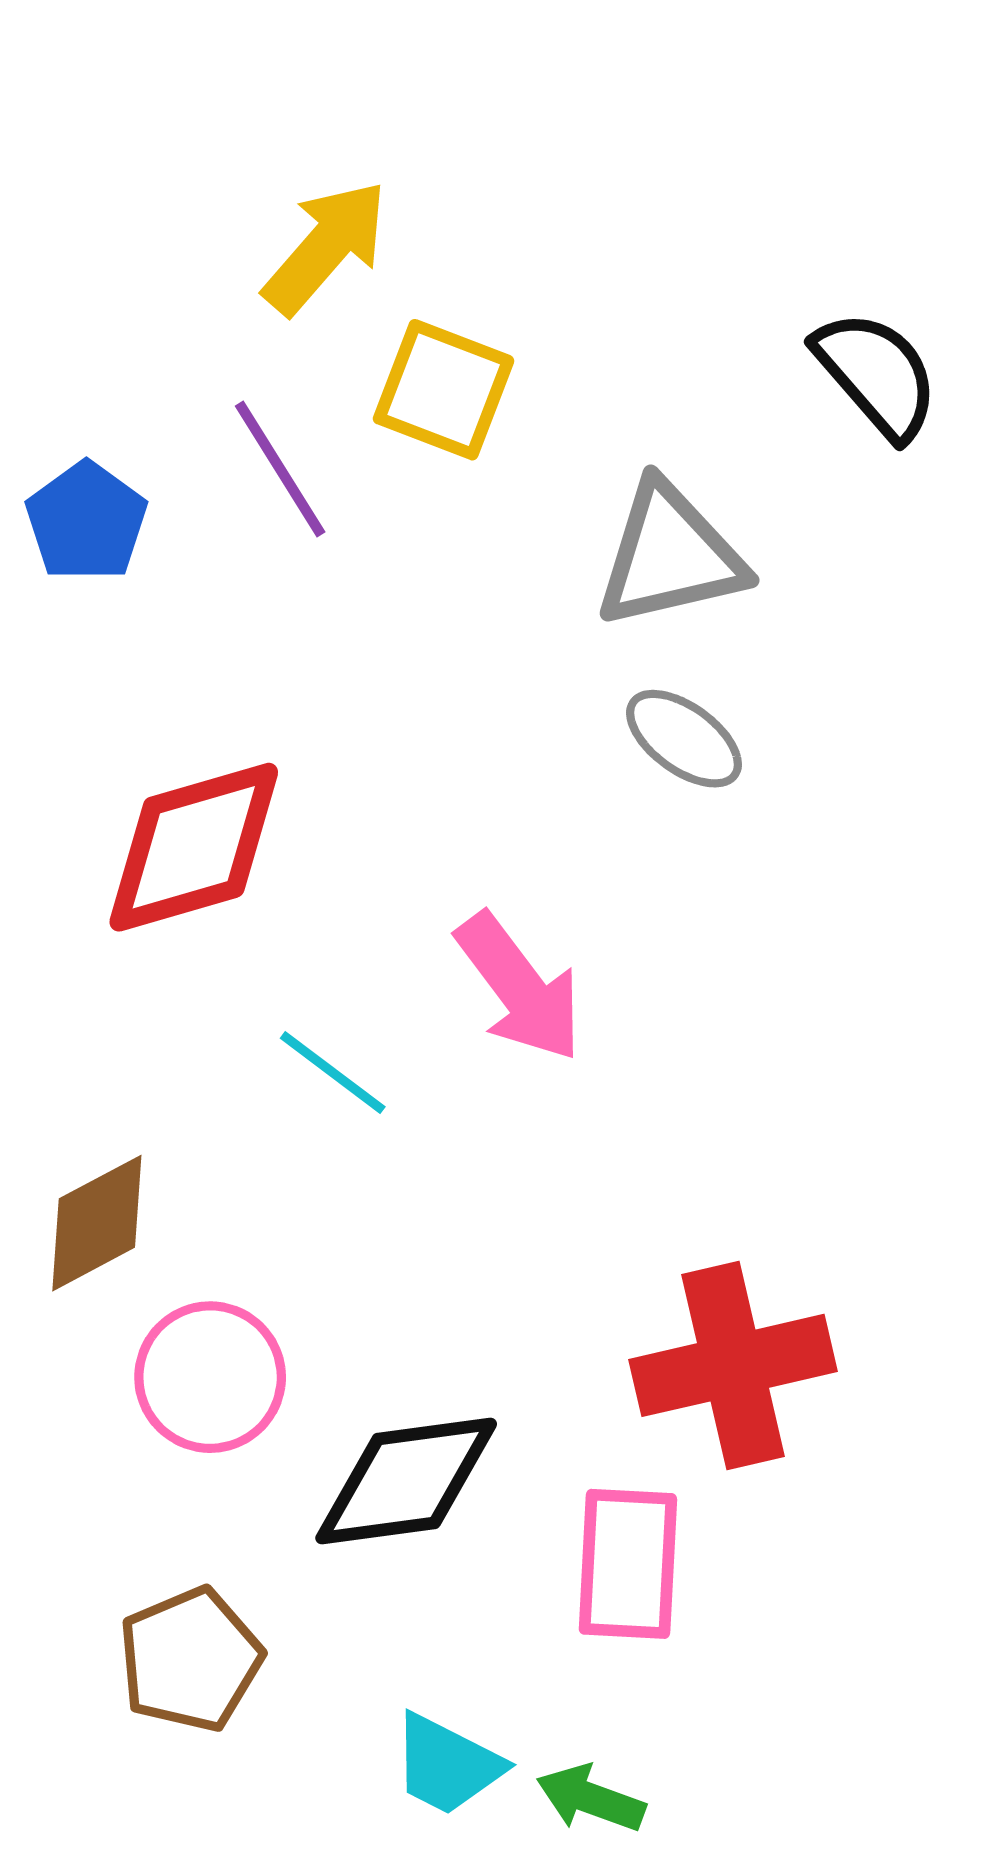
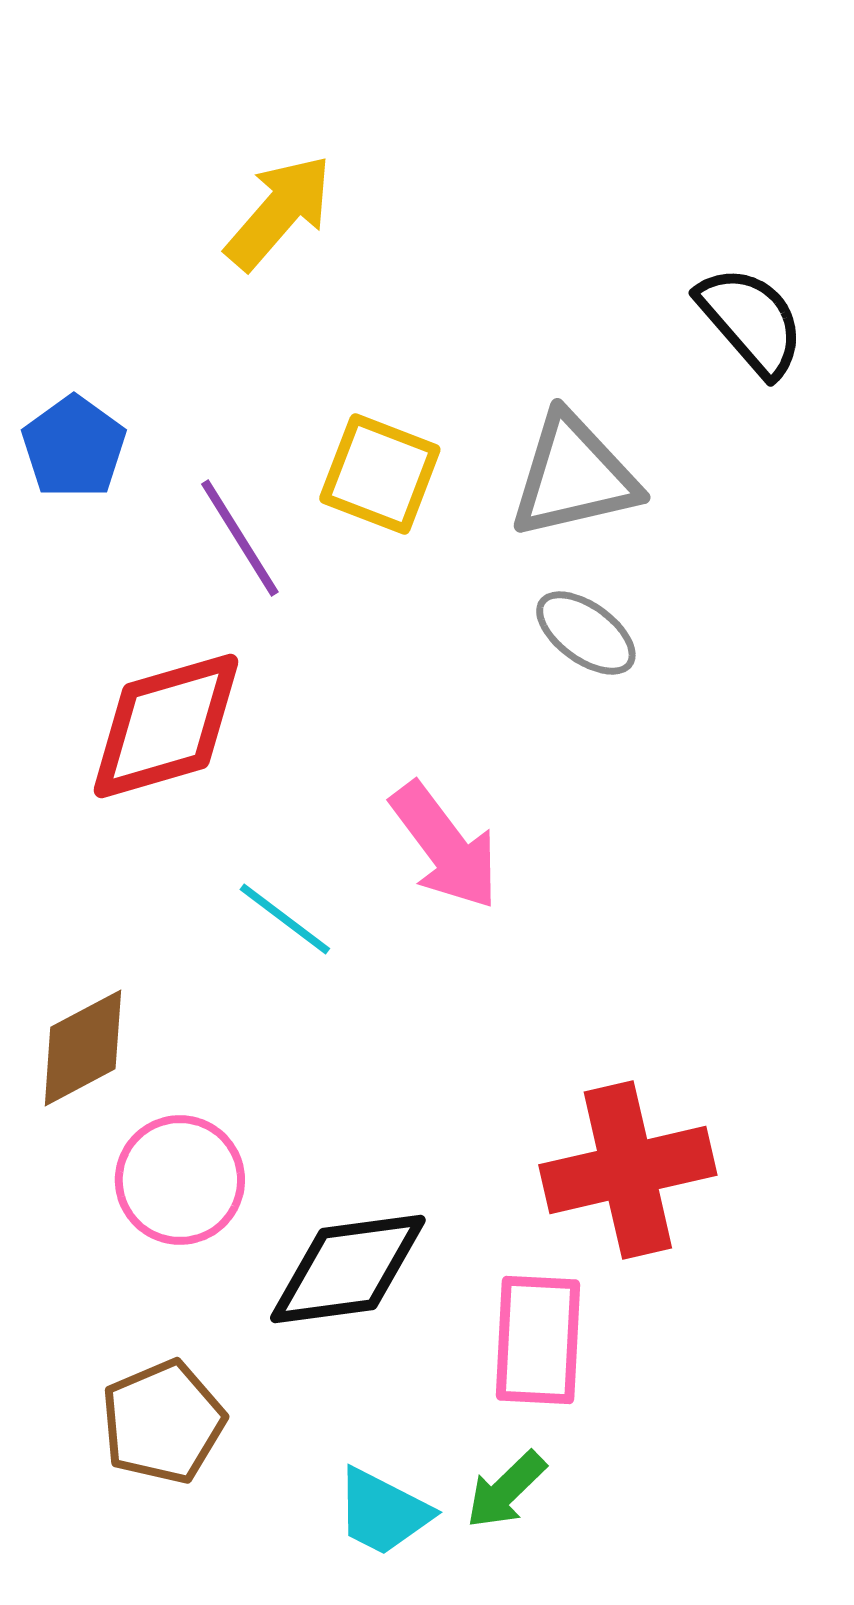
yellow square: (444, 390) -> (380, 474), moved
purple line: (280, 469) -> (240, 538), moved
green arrow: (591, 1798) -> (506, 1490), moved, turned -64

